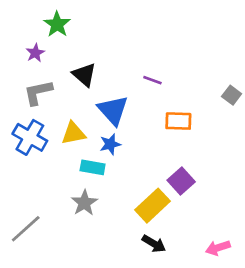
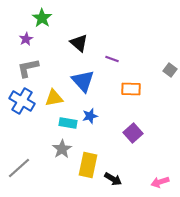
black triangle: (84, 75) -> (79, 43), moved
blue star: (110, 144) -> (90, 116), moved
yellow rectangle: (152, 206) -> (88, 165), moved, turned -35

